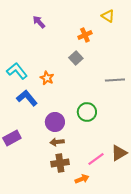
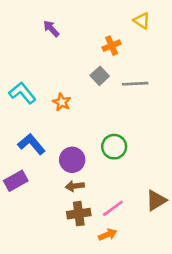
gray line: (115, 80) -> (135, 84), moved
blue L-shape: (27, 98) -> (31, 144), moved
pink line: (96, 159) -> (113, 208), moved

